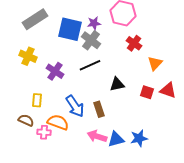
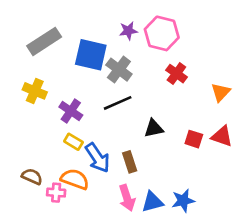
purple star: (94, 23) -> (128, 31), moved
orange triangle: (155, 63) -> (221, 92), moved
yellow rectangle: (37, 100) -> (73, 142), moved, turned -64
pink arrow: (97, 136) -> (127, 198), turned -126

